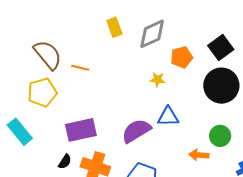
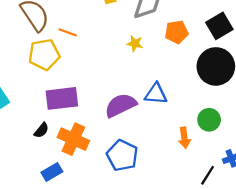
yellow star: (158, 80) -> (135, 43), moved
yellow pentagon: (42, 92) -> (44, 55), moved
orange arrow: (199, 155) -> (184, 138), turned -108

